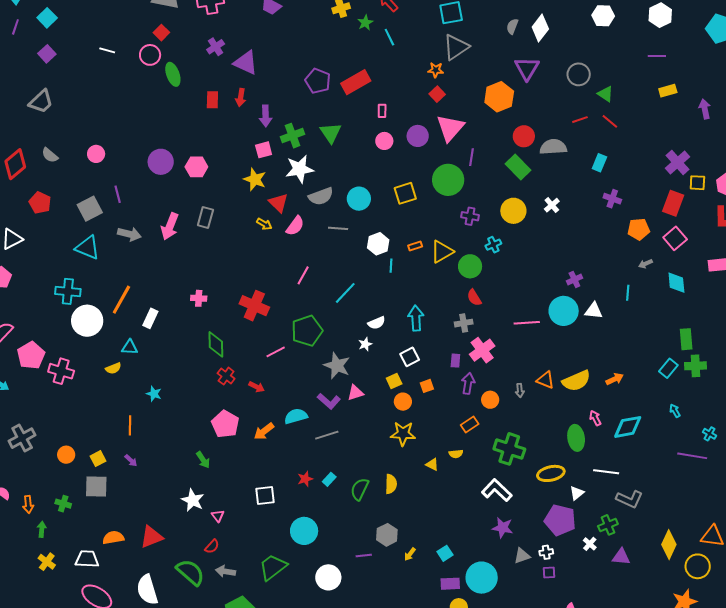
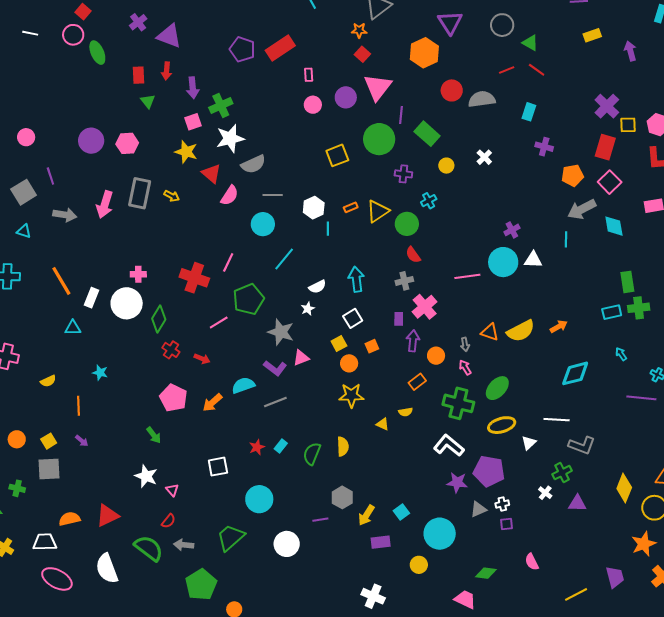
green triangle: (331, 133) -> (148, 101), moved, size x0.7
green rectangle: (518, 167) -> (427, 134), moved
cyan circle: (359, 199) -> (263, 224), moved
yellow circle: (513, 211) -> (446, 166), size x0.6
gray rectangle: (205, 218) -> (140, 193), size x1.4
yellow arrow: (264, 224) -> (172, 196), moved
cyan triangle: (87, 248) -> (24, 231), size x0.6
gray arrow: (645, 264) -> (582, 209), size x2.0
pink line: (303, 275) -> (228, 262), moved
orange line: (121, 300) -> (61, 281), turned -56
white circle: (87, 321) -> (127, 303), moved
green diamond: (216, 344) -> (159, 319), turned 36
yellow semicircle: (113, 368) -> (48, 381), moved
cyan rectangle: (668, 368) -> (612, 312), turned 42
pink arrow: (595, 418) -> (465, 367), moved
green ellipse: (576, 438) -> (497, 388), moved, turned 55
purple pentagon: (560, 520) -> (489, 471), moved
yellow arrow: (410, 554) -> (366, 515), size x1.5
purple rectangle: (450, 584) -> (381, 542), moved

